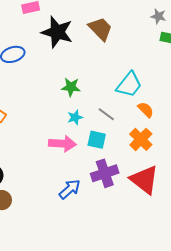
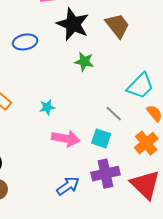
green star: (71, 87) -> (84, 62), moved
cyan star: (75, 117) -> (47, 107), moved

